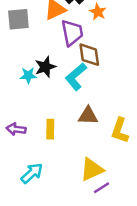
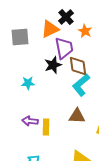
black star: (45, 67) -> (53, 65), moved
cyan L-shape: (76, 77) -> (81, 85), moved
purple arrow: (16, 129) -> (30, 121), moved

